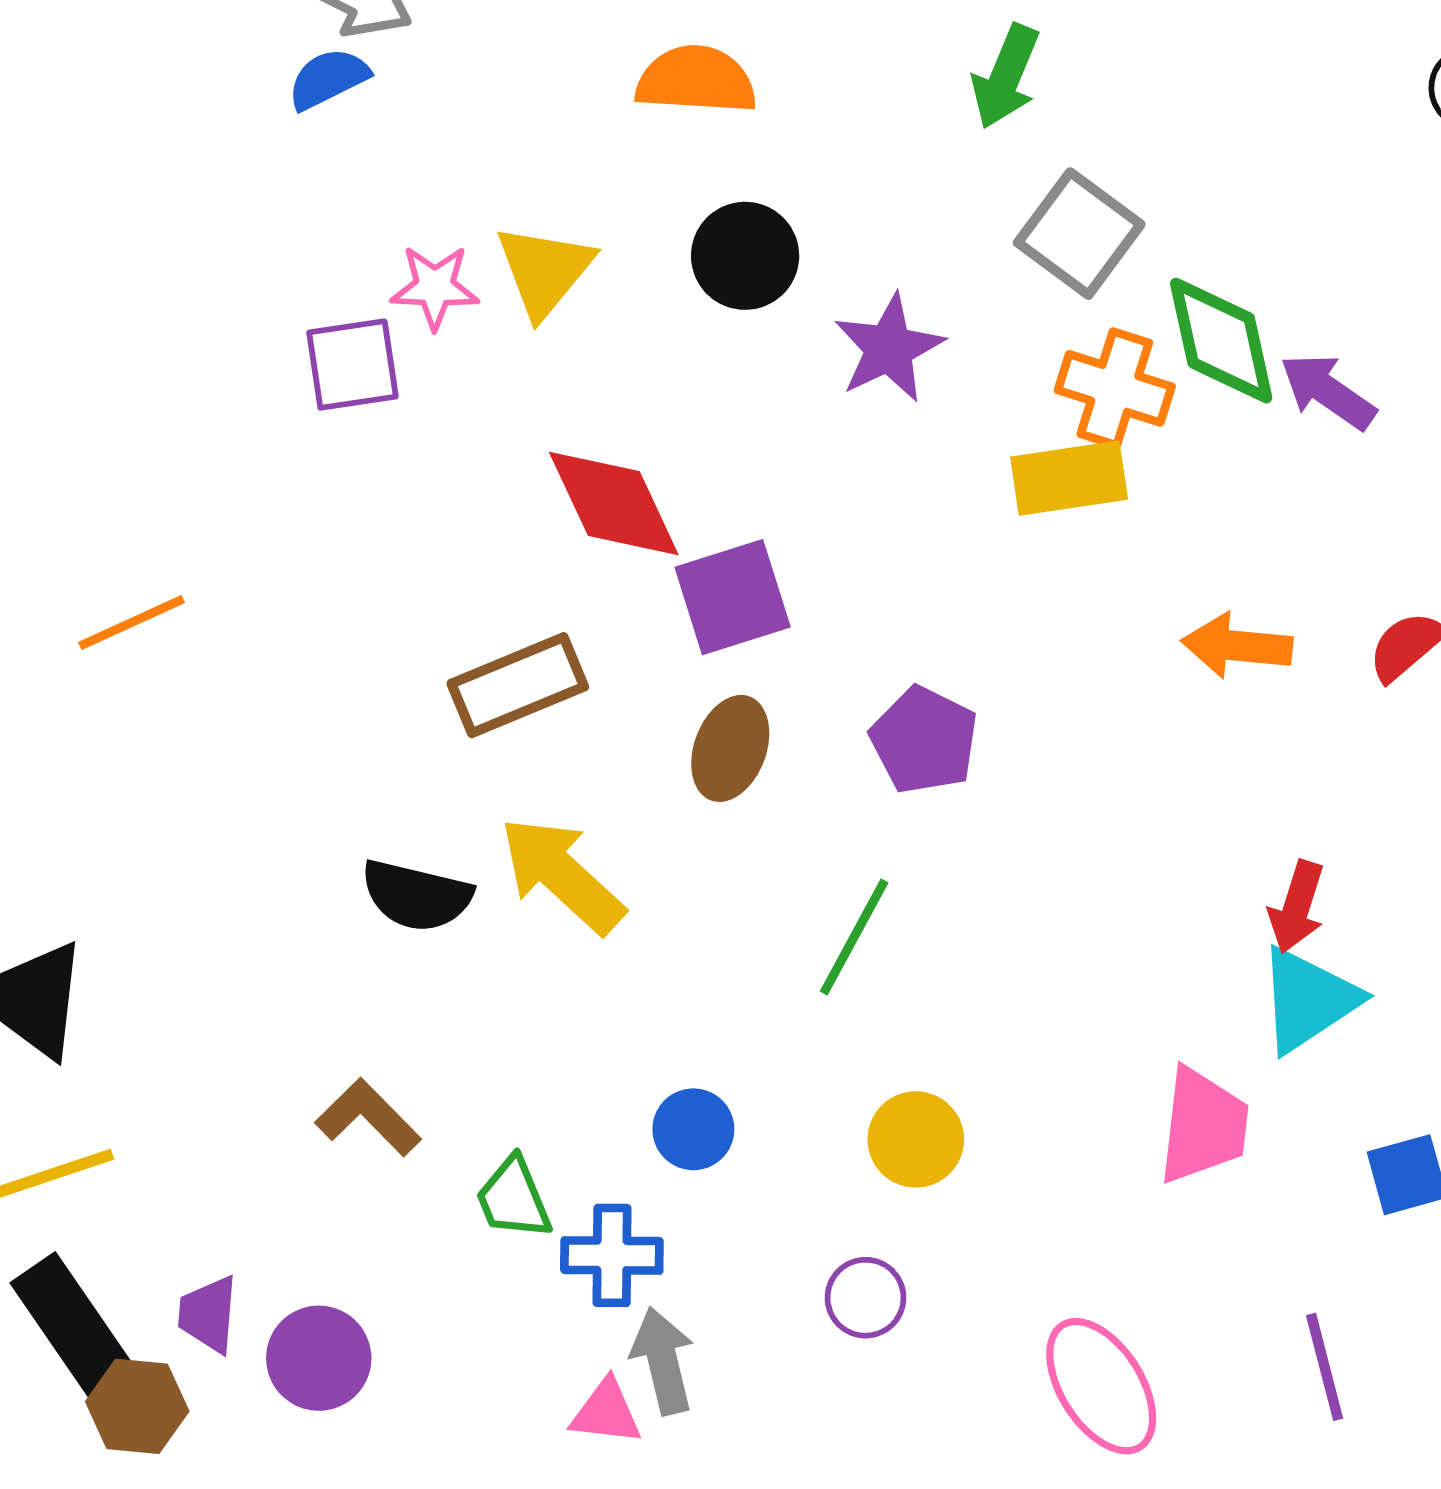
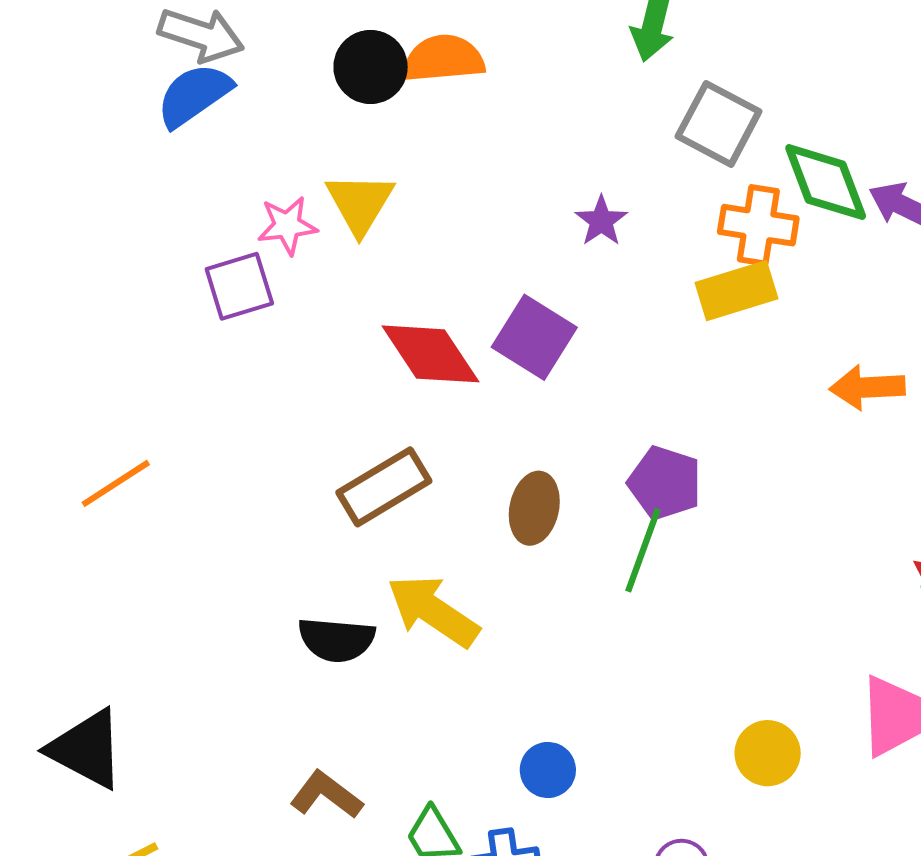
blue semicircle: (328, 79) -> (194, 95), size x1.4
black circle: (745, 256) -> (371, 67), moved
purple star: (889, 348) -> (601, 221), size x0.7
purple square: (733, 597) -> (534, 337), moved, turned -32
green line: (854, 937) -> (643, 550), moved
yellow circle: (916, 1139) -> (768, 753), moved

